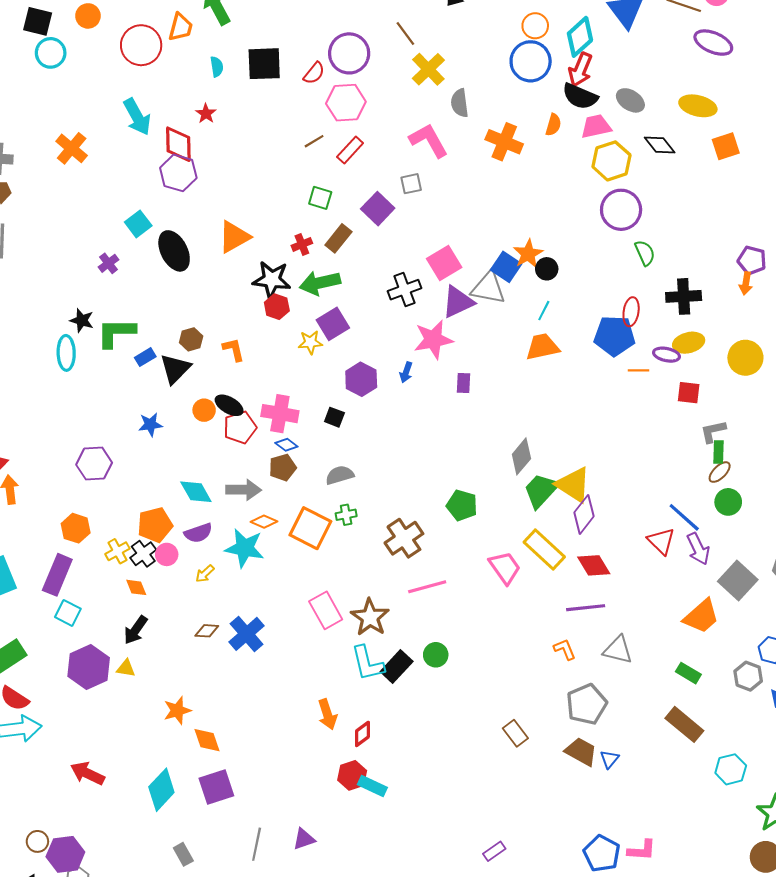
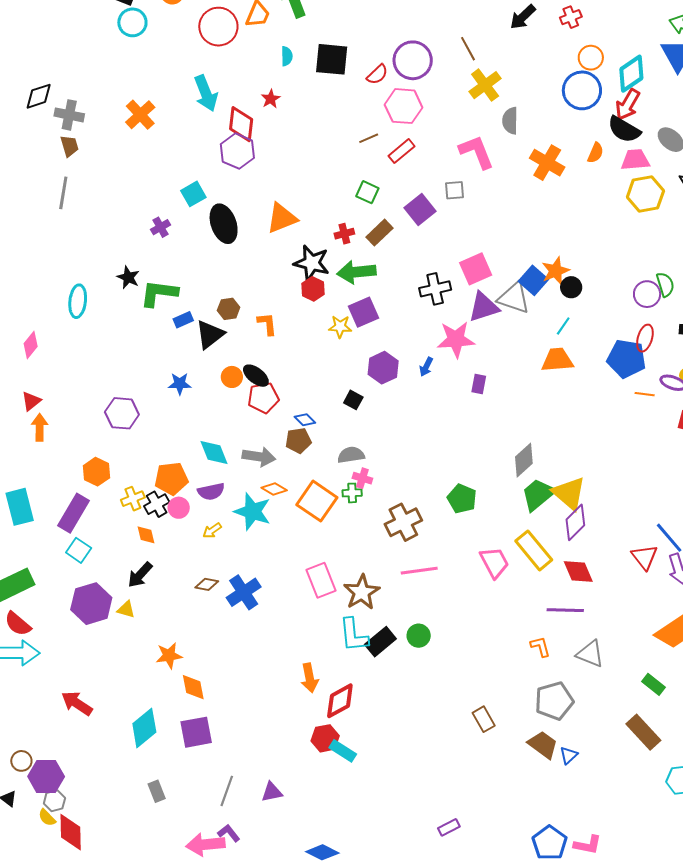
purple circle: (621, 210) -> (647, 294), moved, size x0.7
cyan ellipse: (66, 353) -> (78, 301), moved
pink cross: (280, 414) -> (362, 478), moved, size x0.6
red diamond: (362, 734) -> (340, 701), size x1.5

